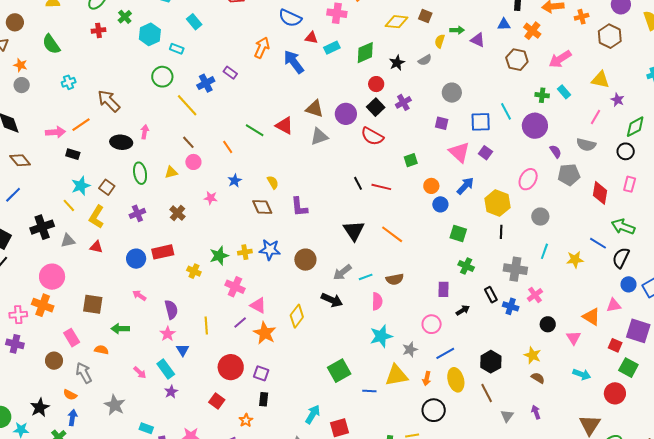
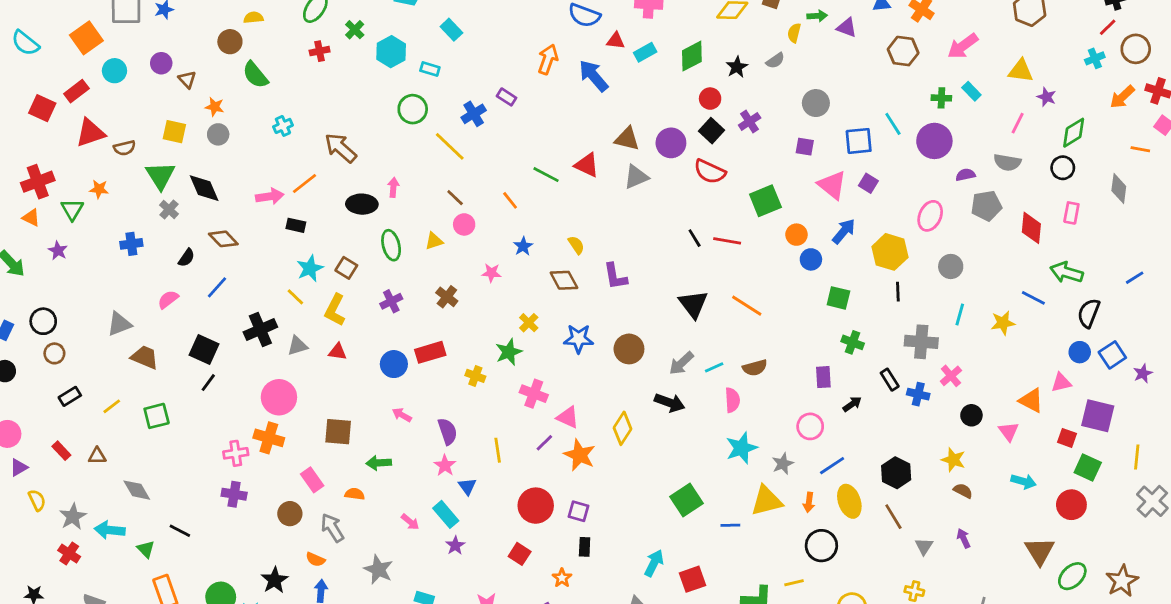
brown circle: (15, 22) -> (230, 42), moved
purple semicircle: (555, 151) -> (965, 175), turned -64
green square: (411, 160) -> (765, 201), size x1.6
yellow cross: (245, 252) -> (529, 323), moved, turned -32
black semicircle: (621, 258) -> (1089, 313), moved

